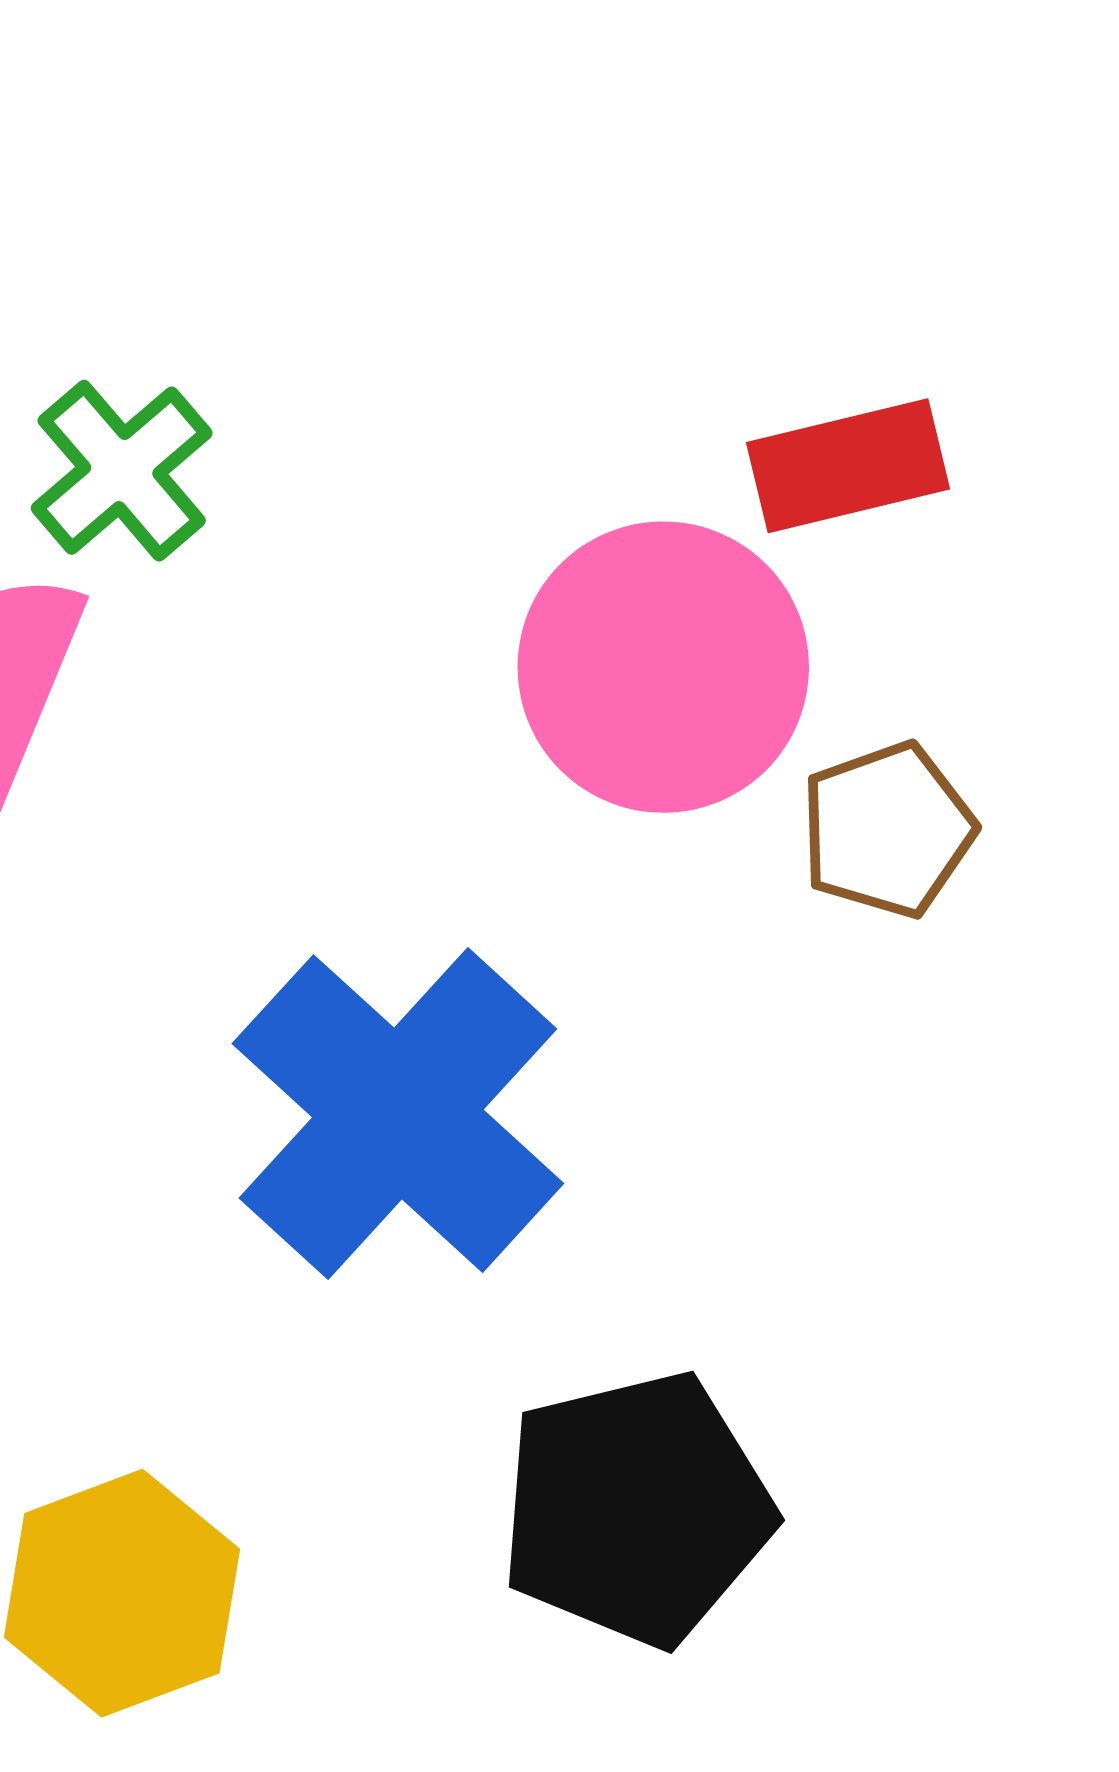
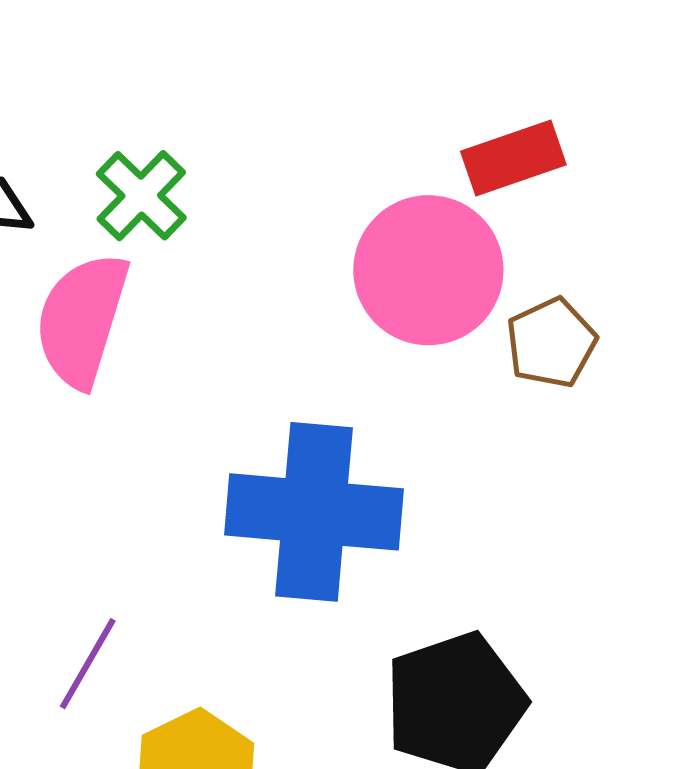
blue cross: (398, 1114) -> (314, 512), turned -32

